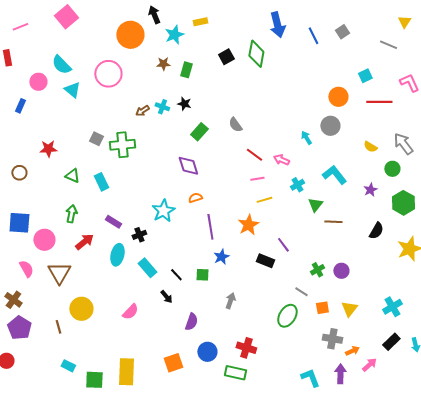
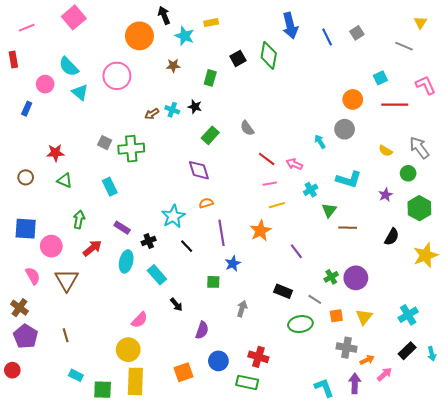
cyan star: (174, 35) -> (185, 36), turned -30
green rectangle: (186, 70) -> (210, 78), moved
cyan L-shape: (334, 175) -> (349, 179), turned 145
green triangle: (72, 176) -> (65, 180), moved
black rectangle: (265, 261) -> (283, 291), moved
purple circle: (341, 271) -> (356, 278), size x1.5
black line: (176, 275) -> (187, 246), moved
yellow circle: (81, 309) -> (128, 350), moved
green ellipse: (287, 316) -> (300, 324), turned 50

